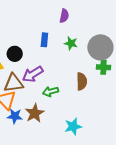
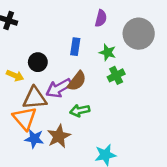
gray circle: (100, 47) -> (139, 34), moved
green cross: (103, 67) -> (116, 75), moved, turned -32
brown semicircle: (82, 81) -> (77, 81), moved, turned 36

